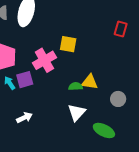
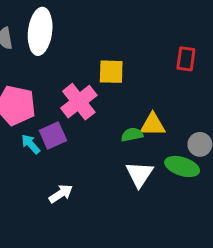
red rectangle: (121, 29) -> (186, 59), moved
green ellipse: (104, 130) -> (182, 166), moved

